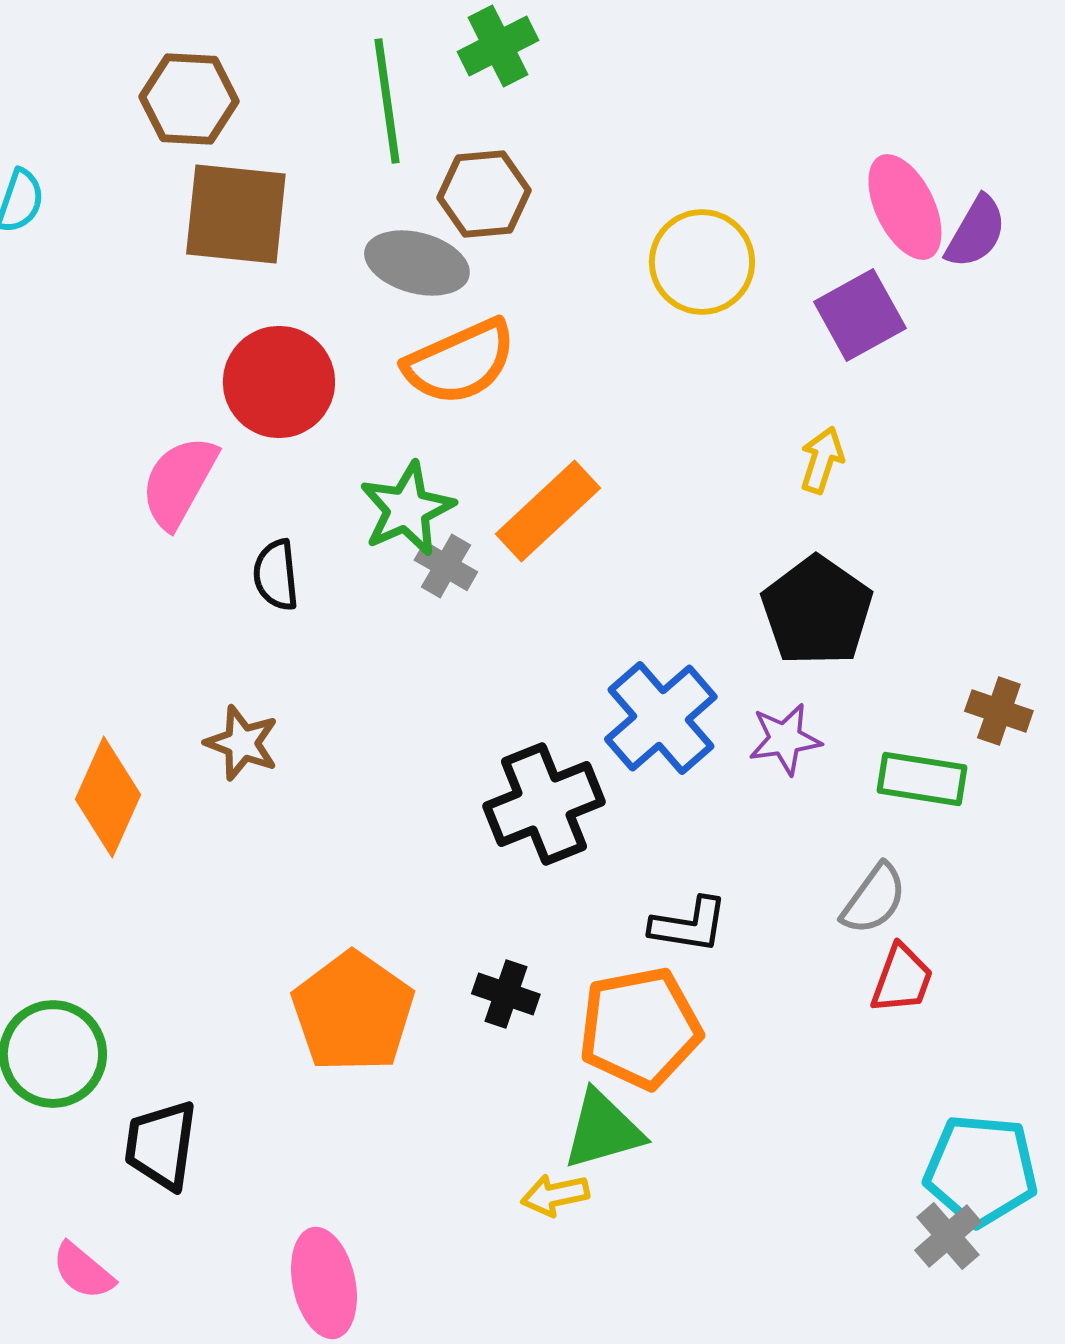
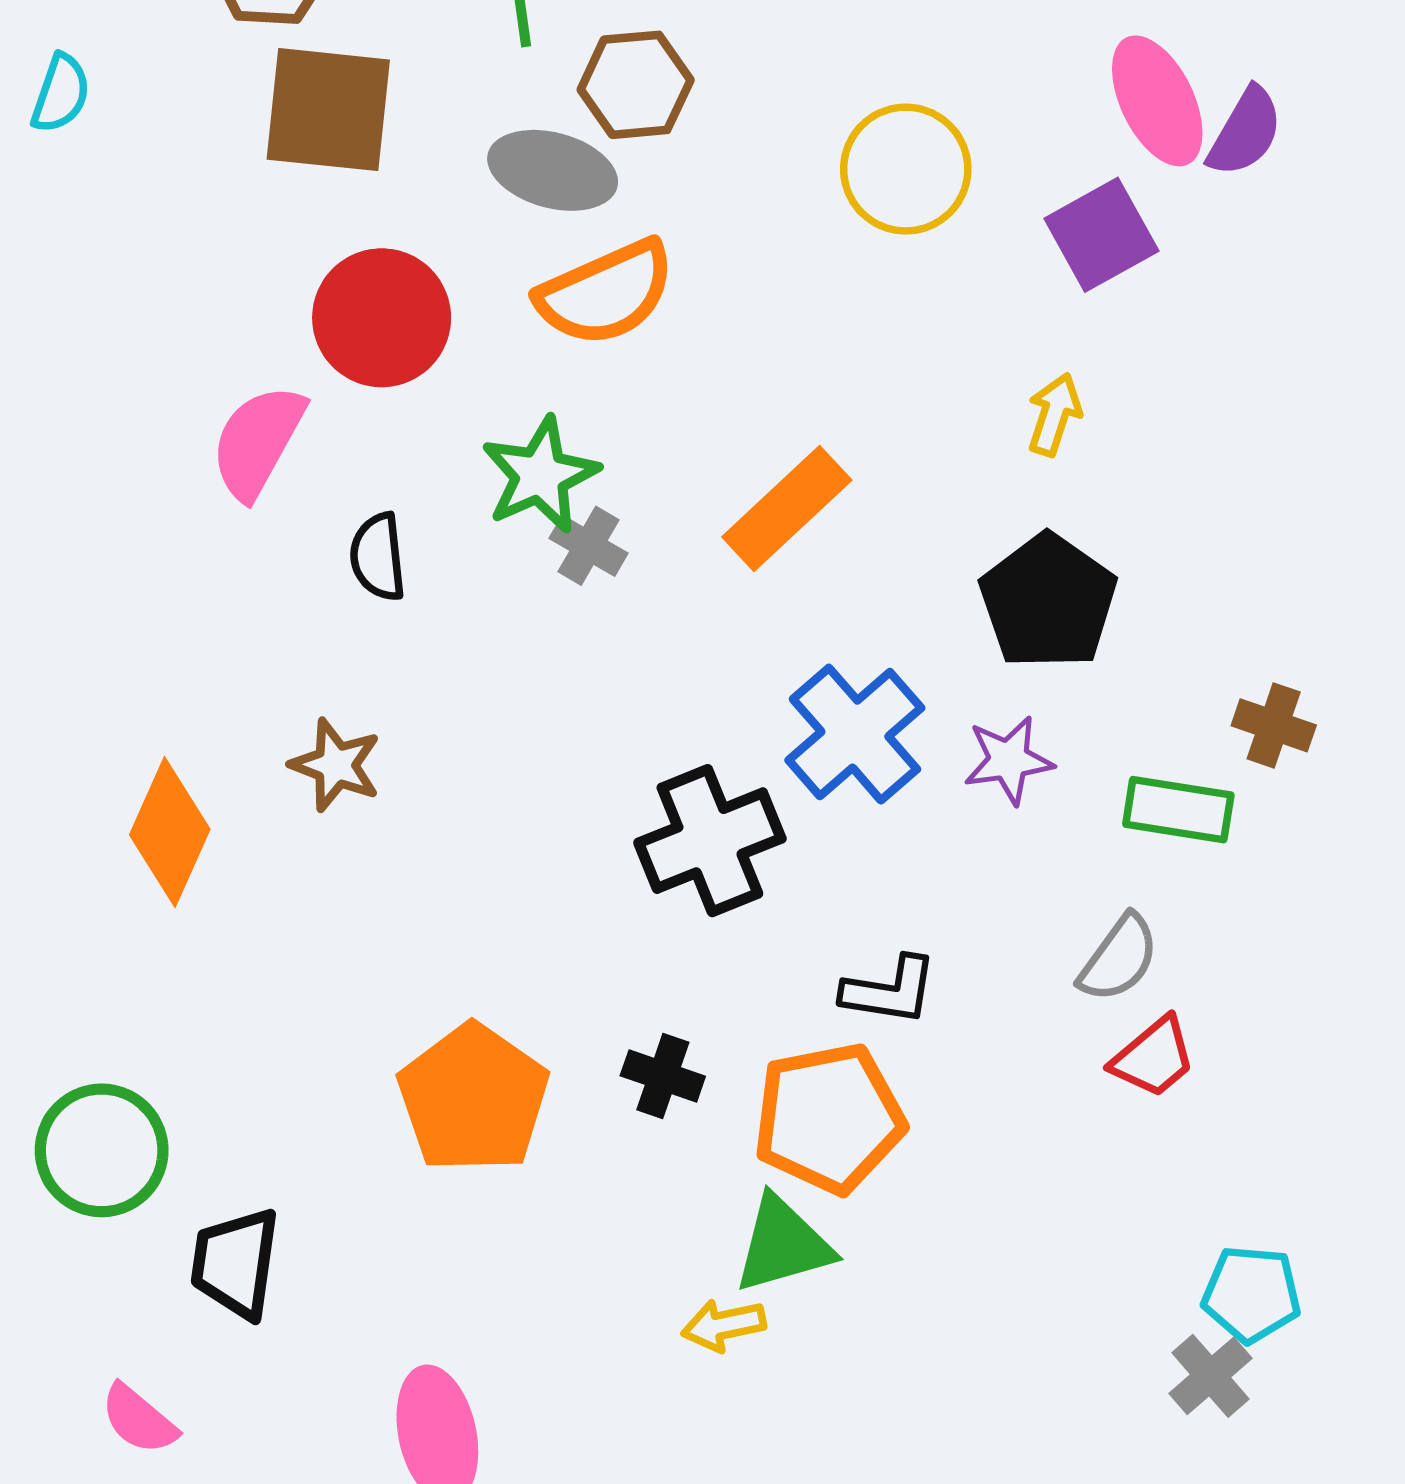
orange rectangle: (548, 511) -> (787, 509), moved
red trapezoid: (902, 979) -> (1154, 1057), turned 30
cyan pentagon: (981, 1170) -> (1251, 1294), size x0.7

